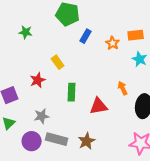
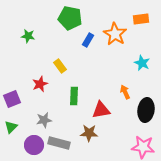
orange rectangle: (136, 35) -> (141, 19), moved
orange star: (113, 43) -> (115, 34), moved, size x1.6
brown star: (87, 141) -> (89, 133), moved, turned 30

